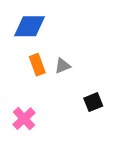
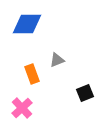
orange rectangle: (37, 65) -> (32, 74), moved

